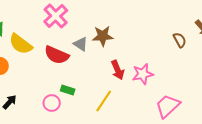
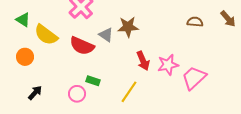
brown semicircle: (180, 40) -> (195, 22), moved, turned -56
pink trapezoid: (168, 106) -> (194, 78), moved

